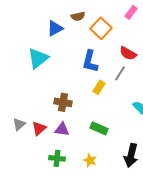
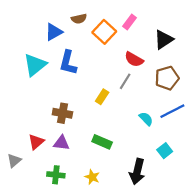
pink rectangle: (131, 12) -> (130, 22), moved
blue L-shape: (90, 61) -> (68, 63), moved
gray triangle: (19, 124) -> (14, 161), moved

